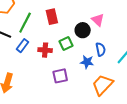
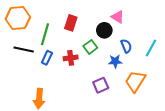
red rectangle: (52, 17) -> (71, 23), turned 42
purple square: (60, 76) -> (101, 85), moved

